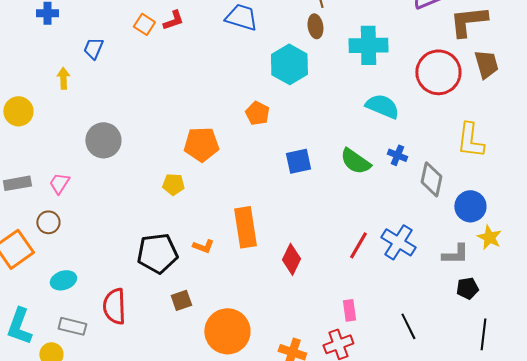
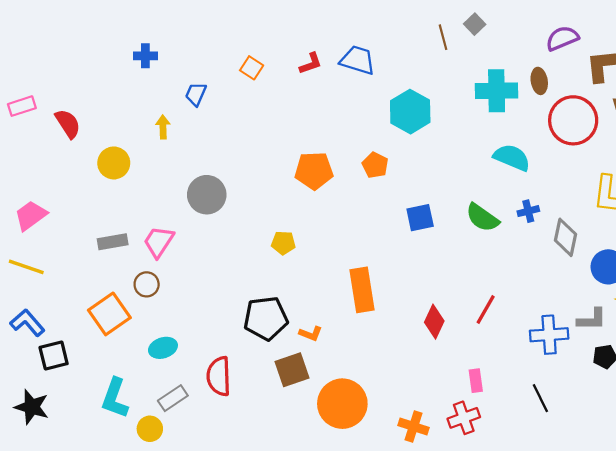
red L-shape: (173, 20) -> (311, 63), moved
brown ellipse: (315, 26) -> (539, 81), moved
orange pentagon: (201, 144) -> (314, 171), moved
blue cross: (397, 155) -> (528, 211), turned -36
pink trapezoid: (59, 183) -> (159, 242), size x1.4
blue cross: (398, 242) -> (549, 335), moved, turned -36
orange L-shape: (203, 246) -> (311, 334), moved
red diamond: (291, 259) -> (434, 322), moved
brown square: (181, 300) -> (292, 370), size x1.5
gray rectangle: (72, 326) -> (173, 398), turned -48

